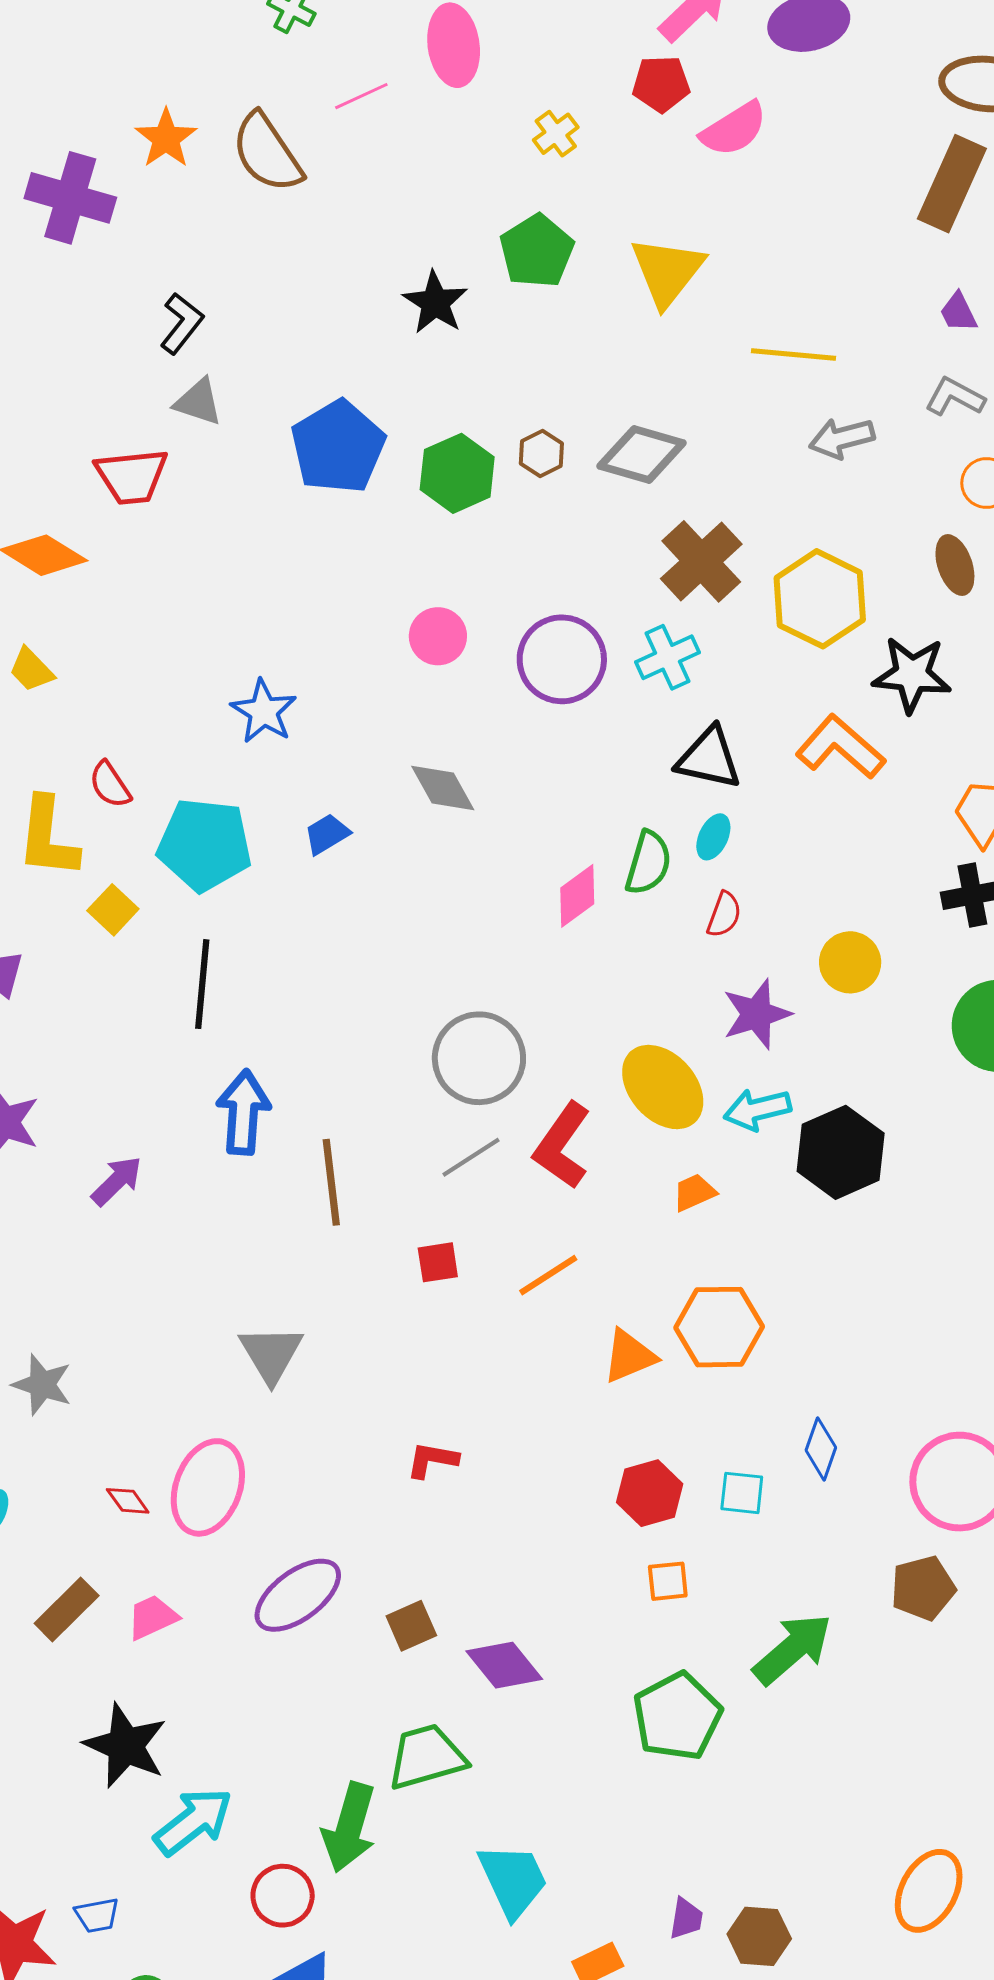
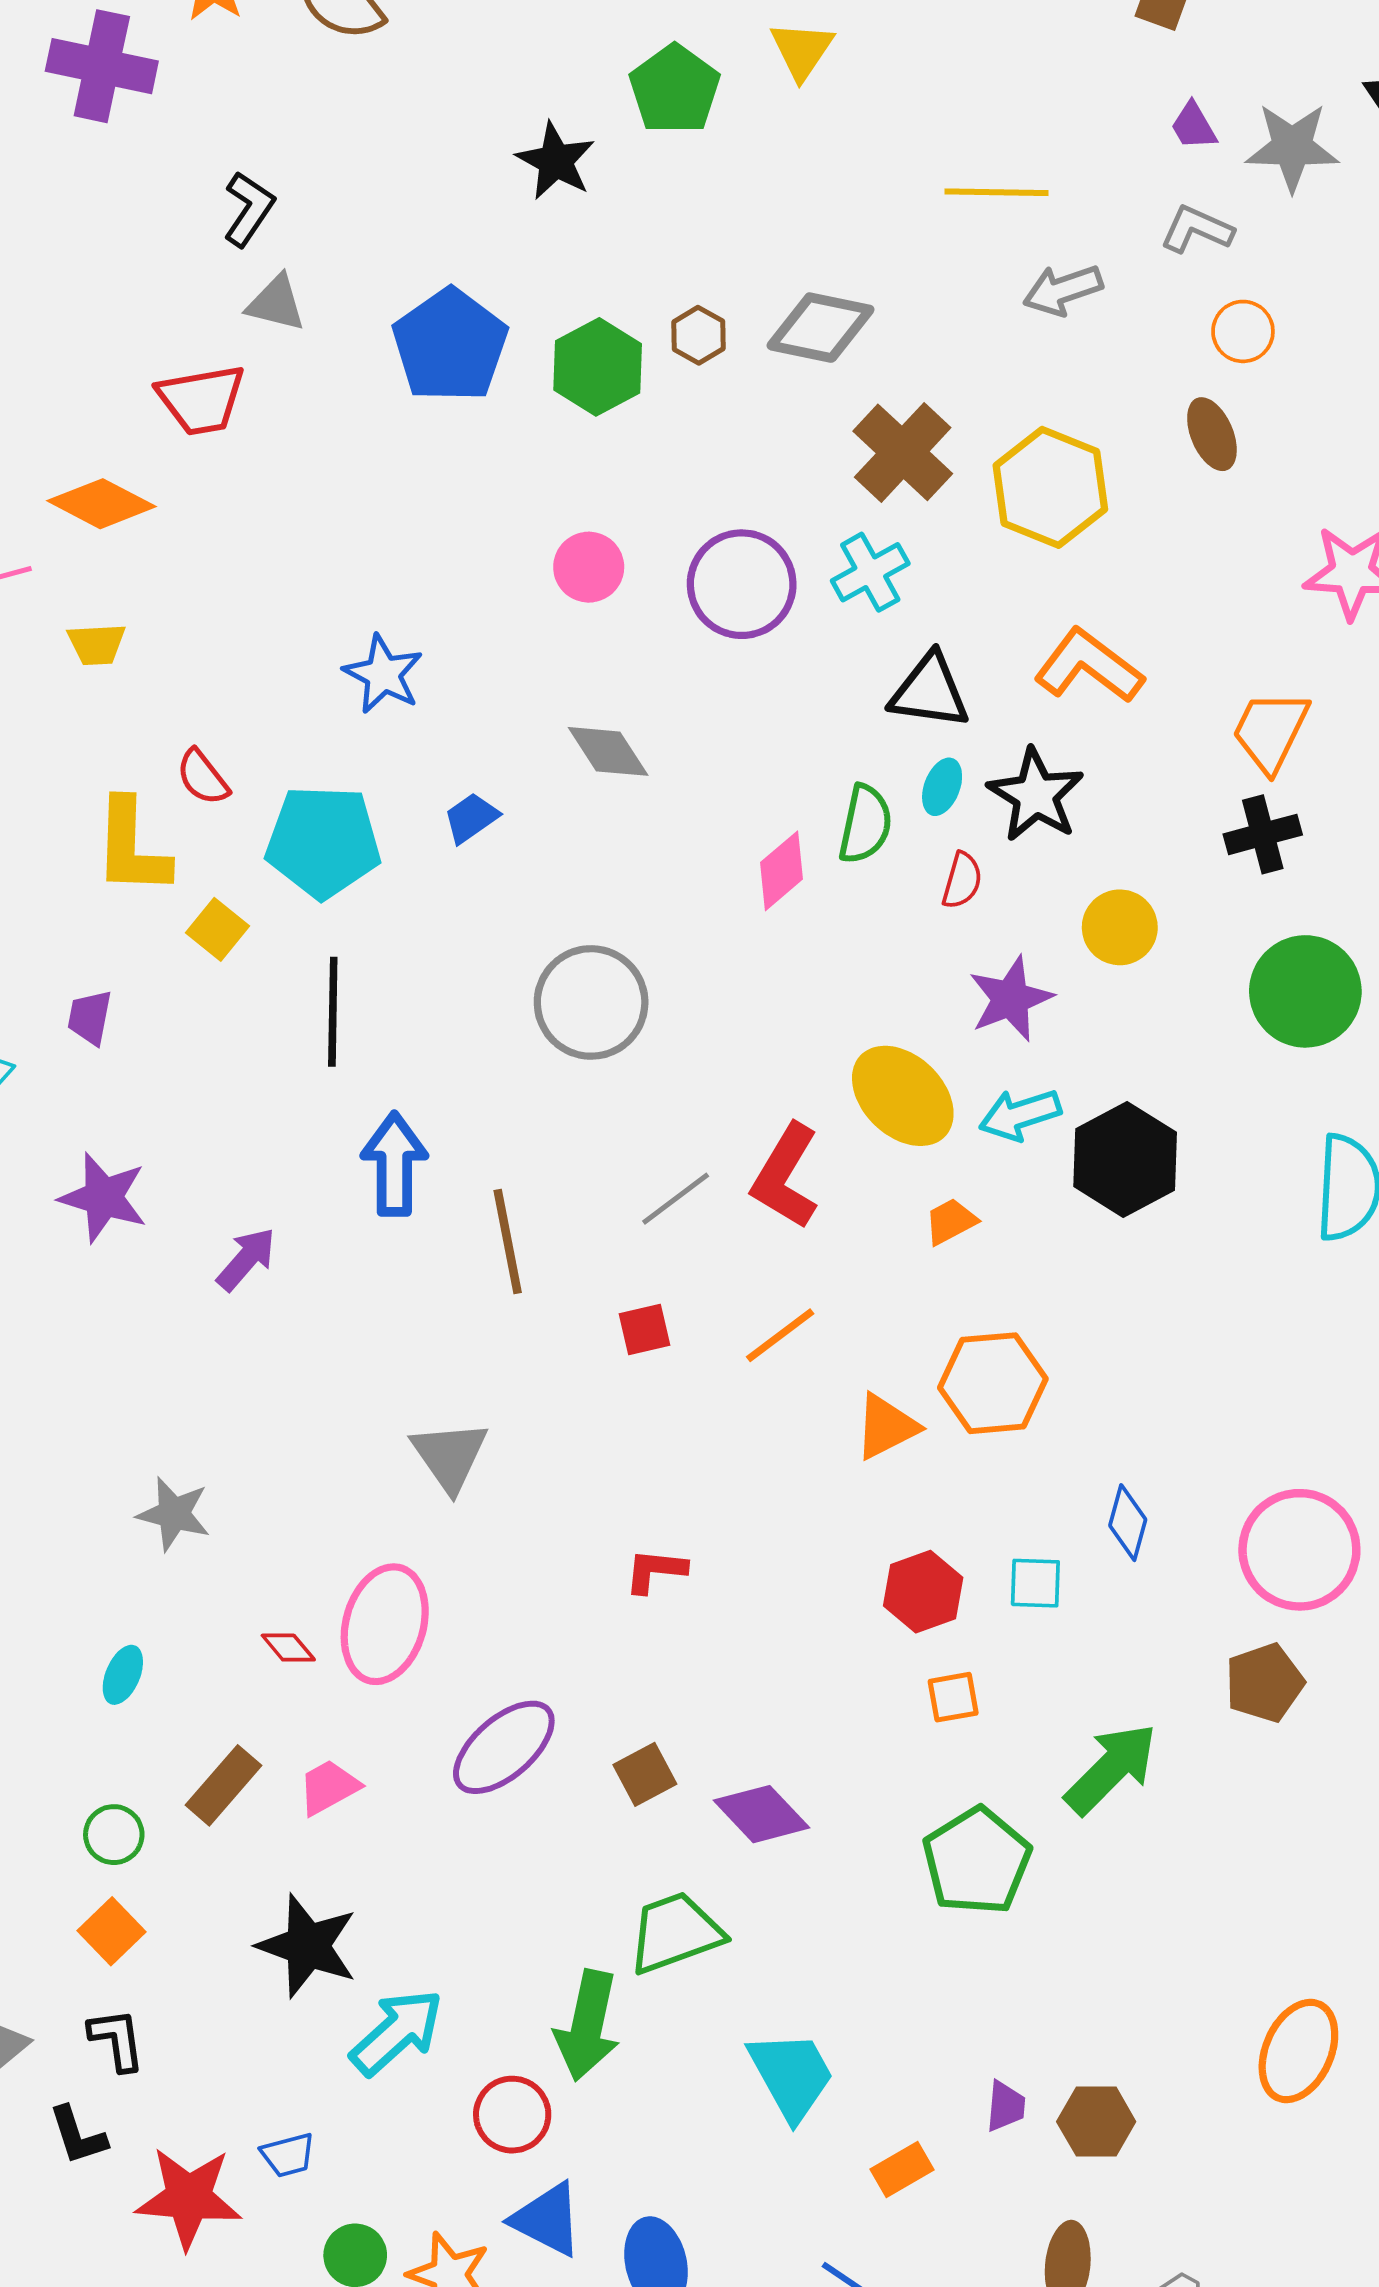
yellow triangle: (667, 271) -> (802, 50), moved, size x0.7
yellow trapezoid: (31, 670) -> (97, 644), turned -45
black star: (912, 675) -> (1036, 795), moved, turned 30
gray circle: (479, 1058) -> (591, 1002), moved

